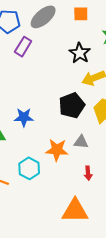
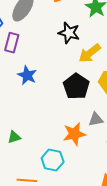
blue star: (24, 117) -> (27, 75), moved, turned -30

